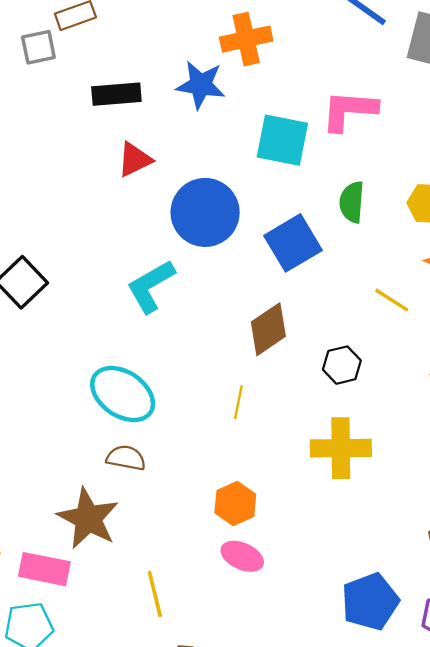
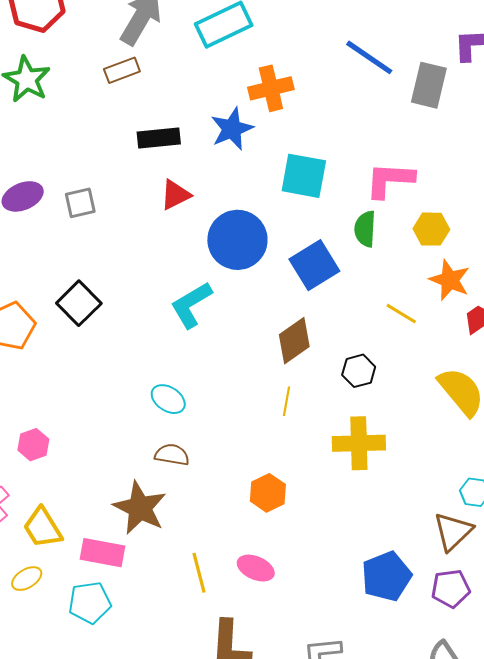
gray square: (38, 47) -> (80, 203), moved
blue star: (201, 85) -> (232, 129), turned -30
pink L-shape: (349, 111) -> (390, 180), moved
cyan ellipse: (123, 394) -> (168, 399), size x0.6
yellow line: (238, 402) -> (287, 401), moved
pink ellipse: (242, 556) -> (256, 568), moved

